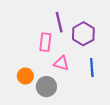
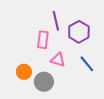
blue line: (92, 68) -> (87, 64), turned -36

